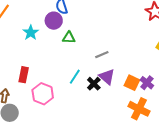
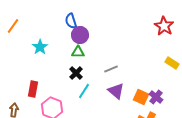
purple circle: (54, 21) -> (80, 35), moved
black cross: (94, 84) -> (76, 73), moved

